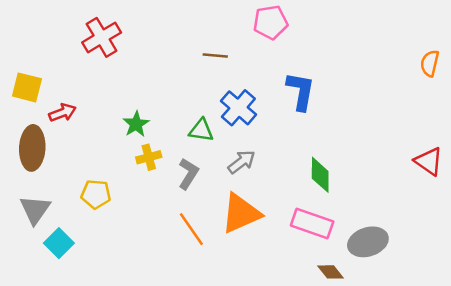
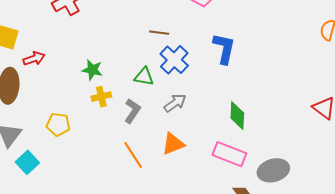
brown line: (215, 55) -> (159, 33), moved
green star: (136, 124) -> (92, 70), turned -30
orange triangle: (241, 213) -> (173, 144), size x0.7

